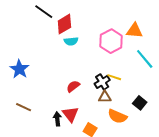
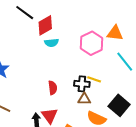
black cross: (102, 82) -> (82, 84), turned 35
red semicircle: (73, 86) -> (53, 88), turned 120
black square: (140, 103) -> (119, 105), size x1.5

